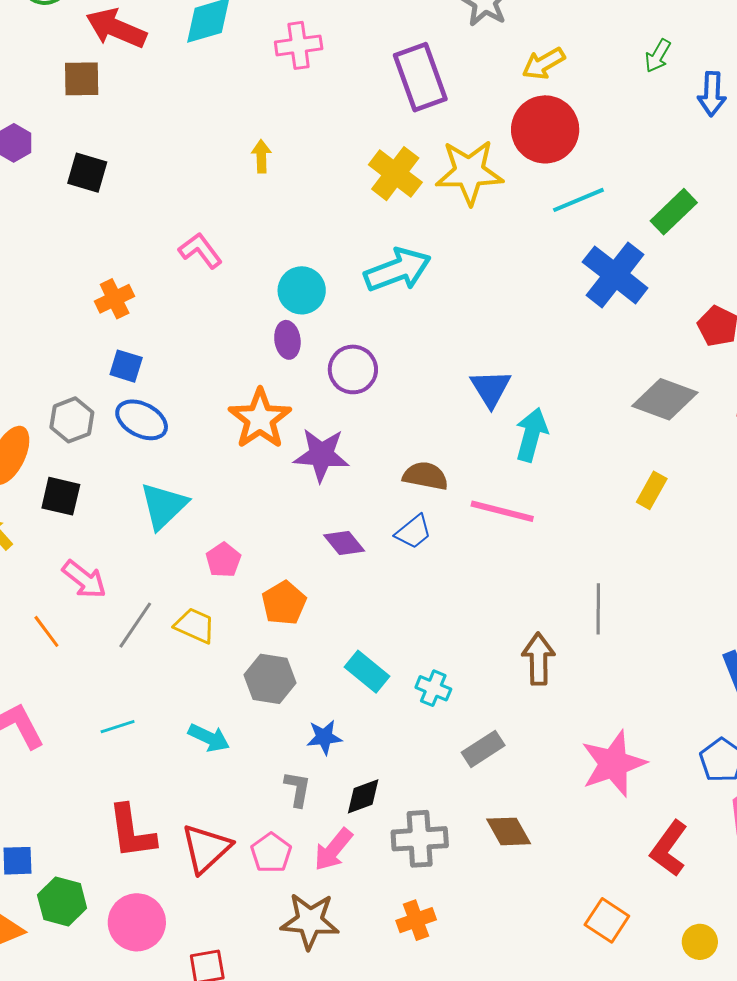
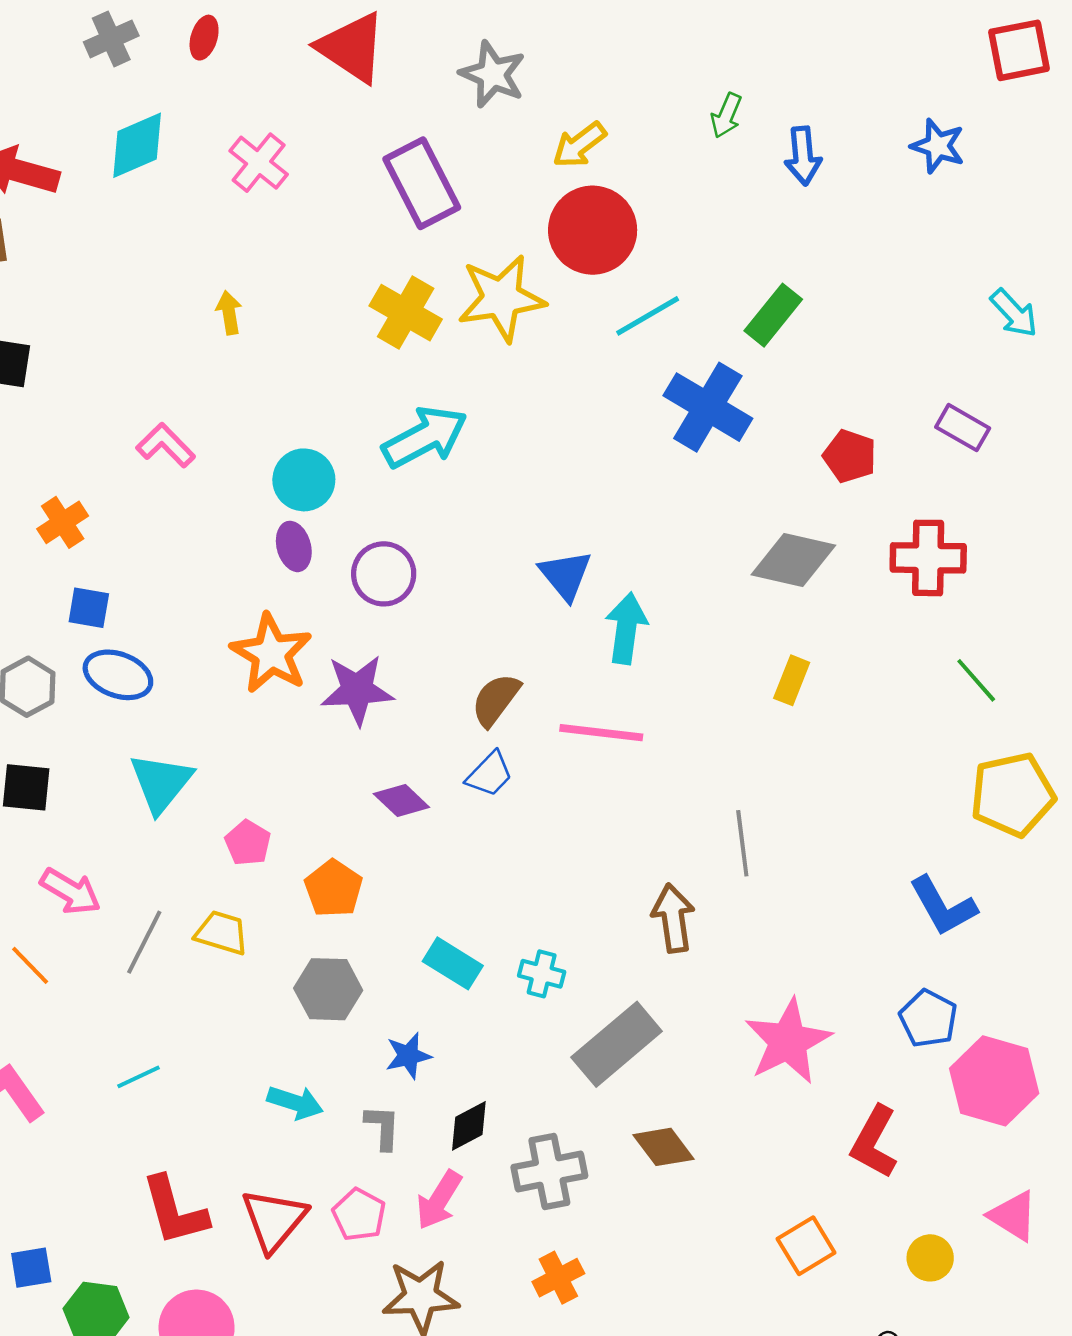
pink cross: (299, 45) -> (259, 163), turned -36
brown semicircle: (425, 476) -> (496, 700), turned -57
cyan arrow: (209, 738) -> (295, 1103), moved
gray rectangle: (483, 749) -> (617, 1044), size x1.6
orange square: (607, 920) -> (806, 1246), turned 33

